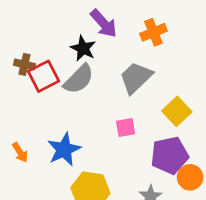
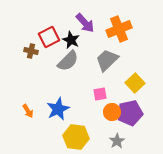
orange cross: (153, 32) -> (119, 29), size x1.4
red square: (44, 76) -> (49, 37), moved
orange circle: (190, 177) -> (112, 112), moved

